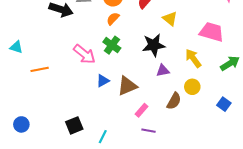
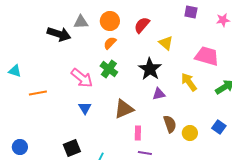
black star: (154, 45) -> (150, 69), turned -30
blue triangle: (103, 81) -> (85, 108), moved, turned -32
yellow circle: (192, 87) -> (190, 133), moved
brown semicircle: (174, 101) -> (170, 124), turned -48
pink rectangle: (141, 110) -> (138, 133), turned -40

